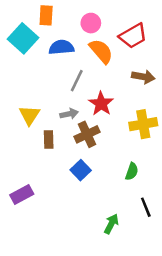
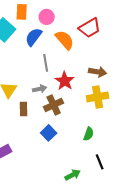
pink circle: (91, 23) -> (47, 17), moved
blue semicircle: (61, 47) -> (34, 37), turned -48
brown arrow: (143, 77) -> (98, 72), moved
gray line: (77, 81) -> (46, 63), turned -36
green arrow: (111, 224) -> (73, 175), turned 35

